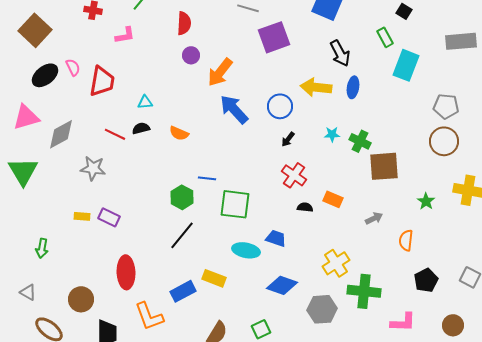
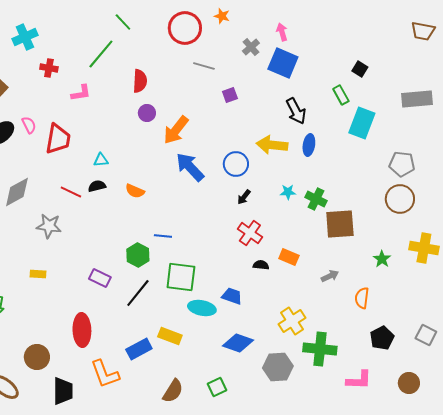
purple square: (274, 37) -> (230, 95), size x0.5
green square: (235, 204) -> (181, 277), moved
purple rectangle: (109, 217) -> (100, 278), moved

